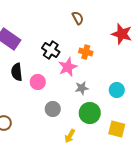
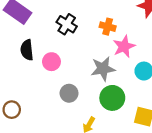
pink star: (68, 67) -> (124, 46), moved
gray star: (82, 88) -> (103, 69), size x1.5

